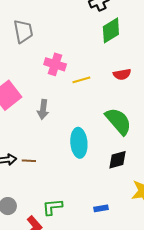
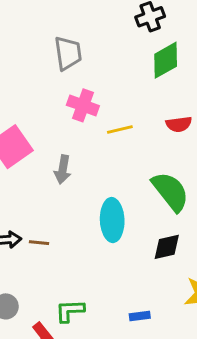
gray trapezoid: (23, 31) -> (68, 53), moved

